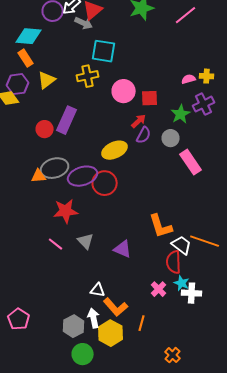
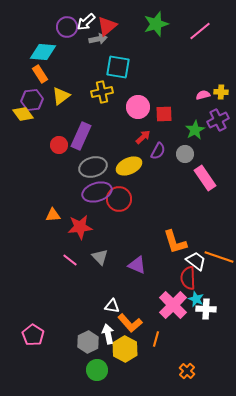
gray arrow: (84, 23) -> (98, 39), turned -36
red arrow: (139, 121) -> (143, 137), moved
gray ellipse: (55, 168) -> (93, 167), moved
orange triangle: (39, 176) -> (53, 215), moved
pink cross: (159, 289) -> (173, 305), size x1.8

